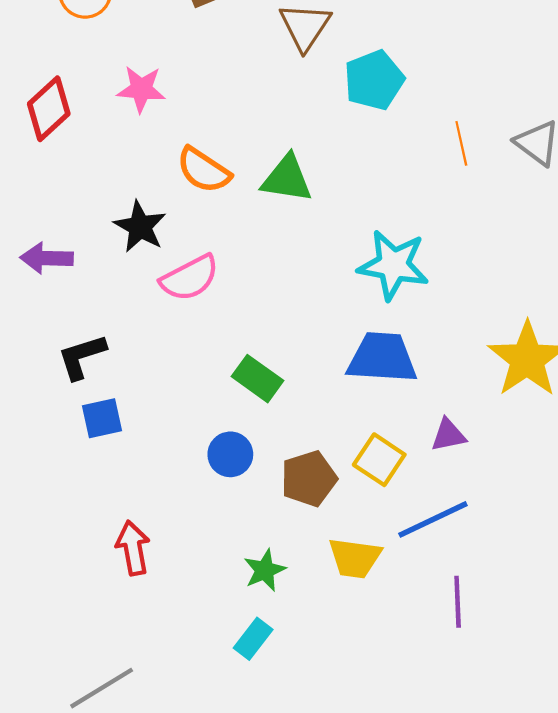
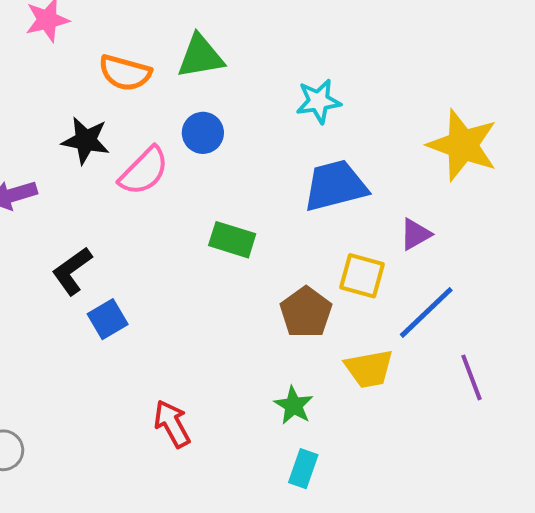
cyan star: (393, 265) -> (318, 101), size x0.7
blue circle: (230, 454) -> (203, 133), moved

